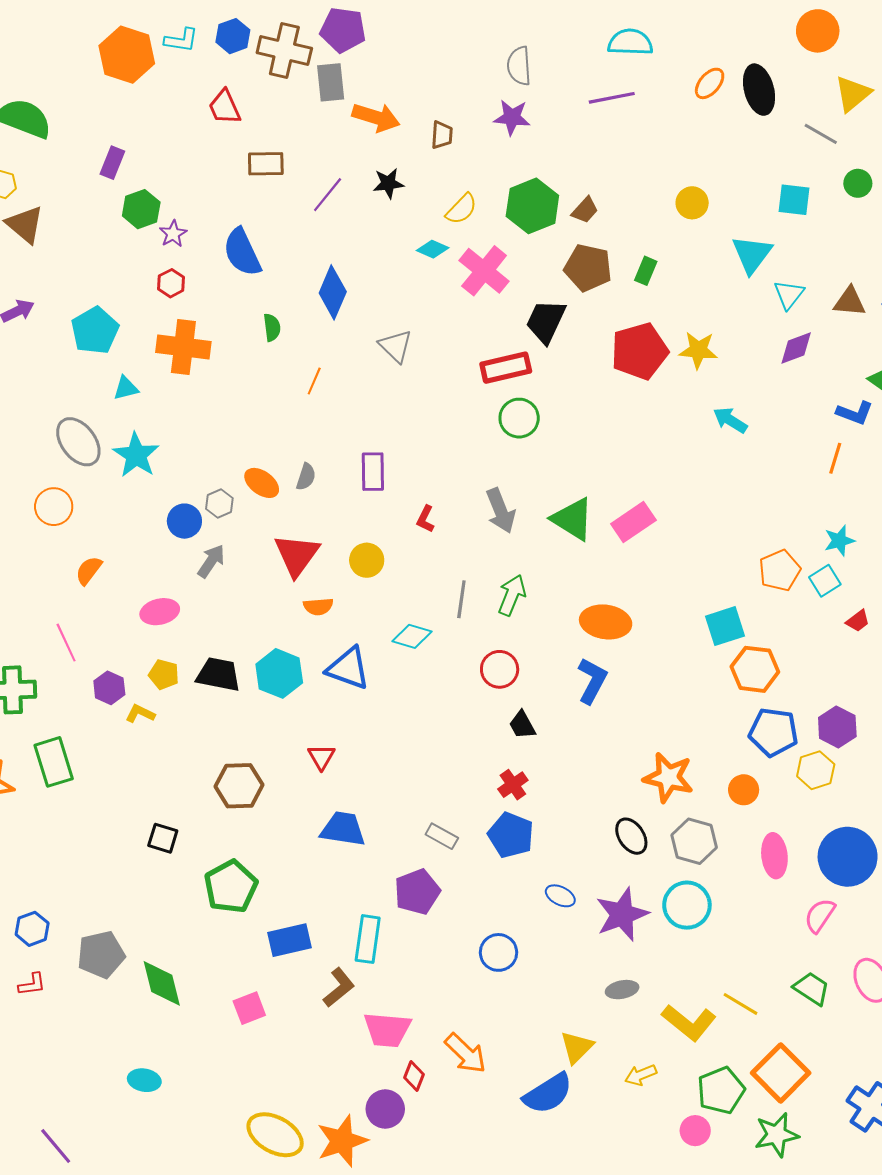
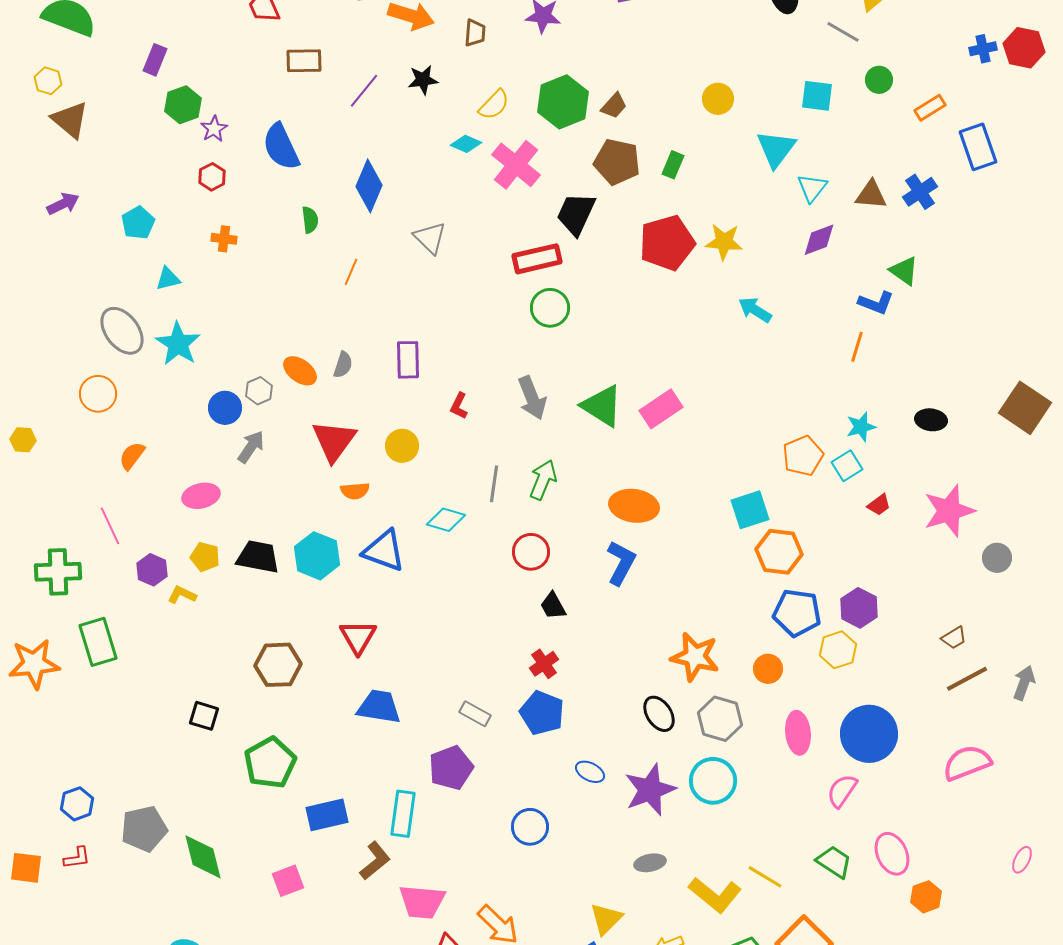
cyan pentagon: (95, 331) -> (138, 223), size x0.7
orange cross: (183, 347) -> (224, 239), size x0.5
red triangle: (321, 757) -> (358, 637), size x1.4

